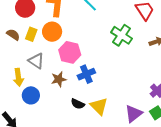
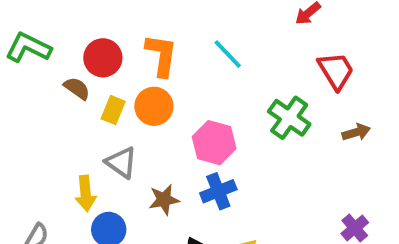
brown semicircle: (13, 35) -> (77, 88), moved
pink hexagon: (70, 52) -> (214, 143), moved

